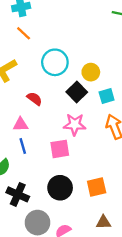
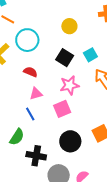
cyan circle: (55, 62) -> (27, 40), moved
yellow circle: (91, 72) -> (69, 26), moved
pink triangle: (21, 124) -> (36, 94), moved

